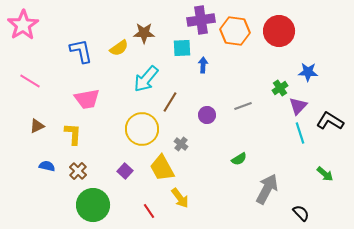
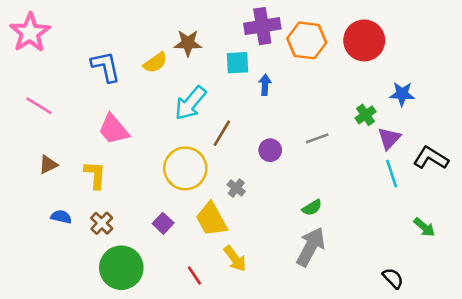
pink trapezoid: (87, 99) -> (113, 129), turned 60
gray arrow: (267, 189) -> (311, 247), moved

